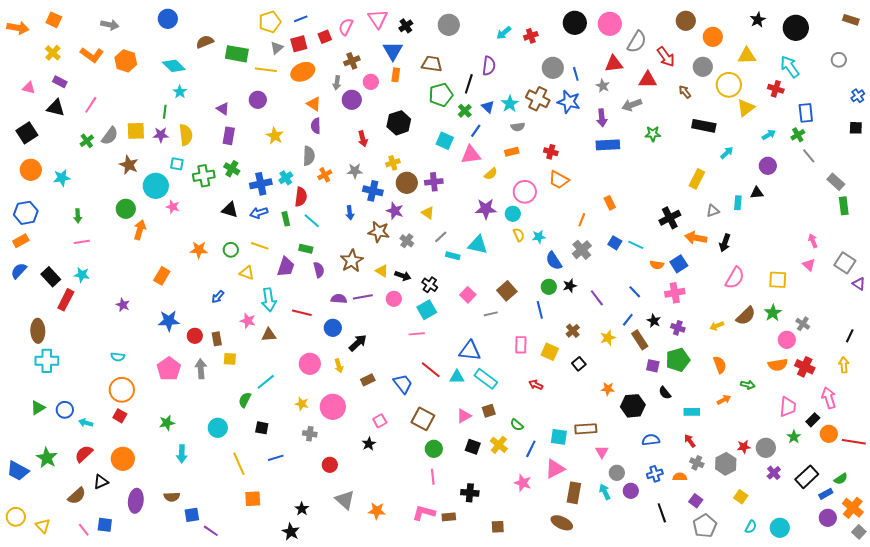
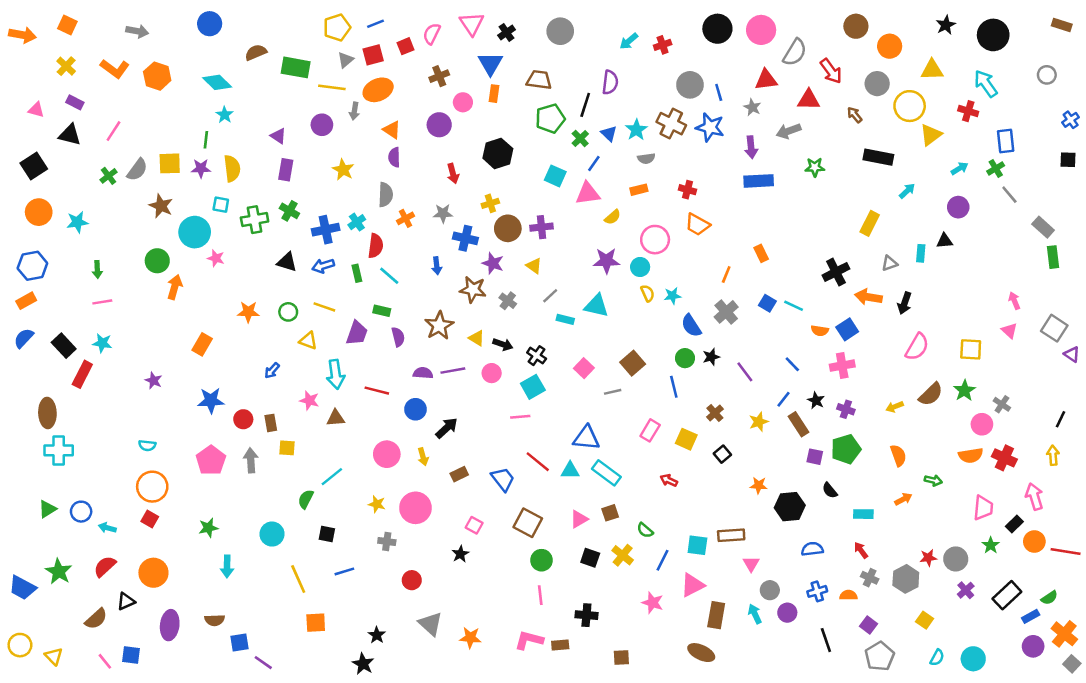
gray arrow: (337, 83) -> (354, 111), moved
pink rectangle: (521, 345) -> (650, 430), turned 30
pink square: (380, 421) -> (474, 525), turned -32

